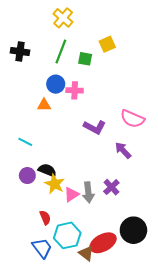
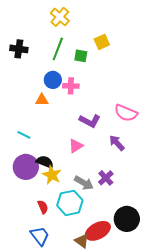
purple circle: (27, 176) -> (26, 167), size x1.6
gray arrow: (88, 192) -> (84, 183), turned -54
pink triangle: (71, 194) -> (76, 146), moved
cyan hexagon: (67, 235) -> (70, 203), moved

